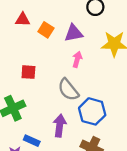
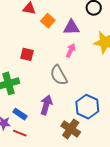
blue hexagon: (92, 111) -> (87, 107), moved

